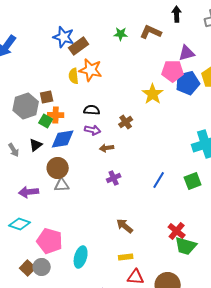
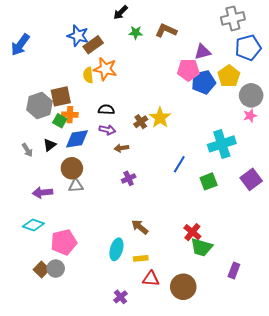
black arrow: (177, 14) -> (120, 12), moved, turned -133
yellow star: (153, 94) -> (160, 118), moved
brown square: (47, 97) -> (61, 96), size x1.5
blue line: (159, 180) -> (179, 164), moved
pink pentagon: (50, 241) -> (64, 242), turned -30
cyan ellipse: (81, 257) -> (116, 249), moved

